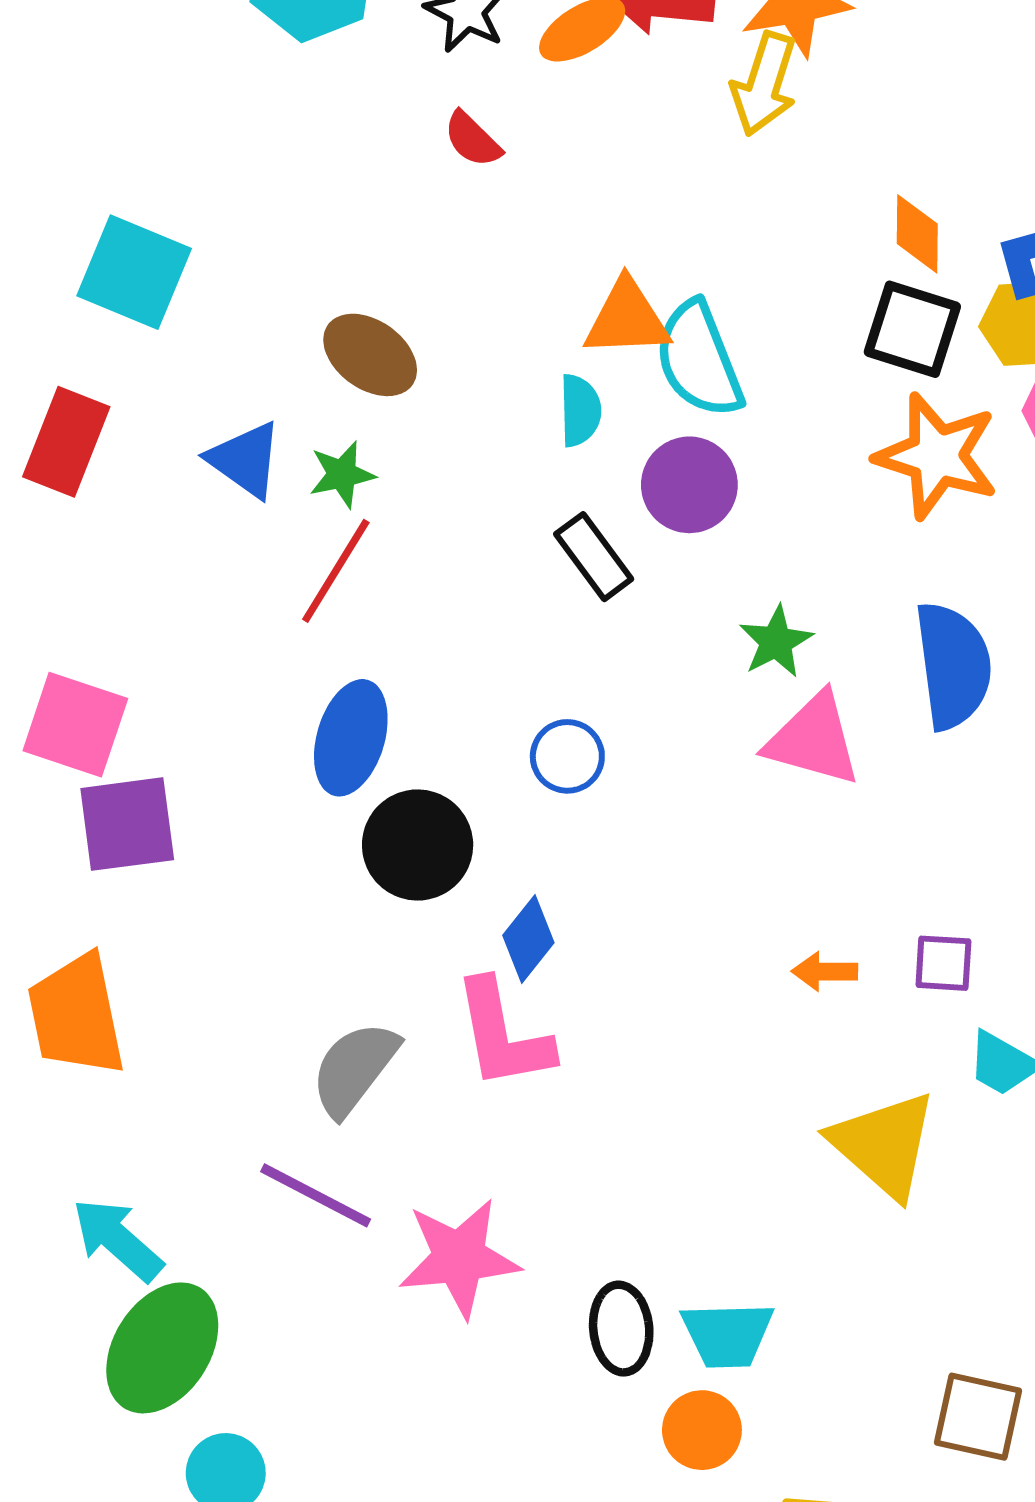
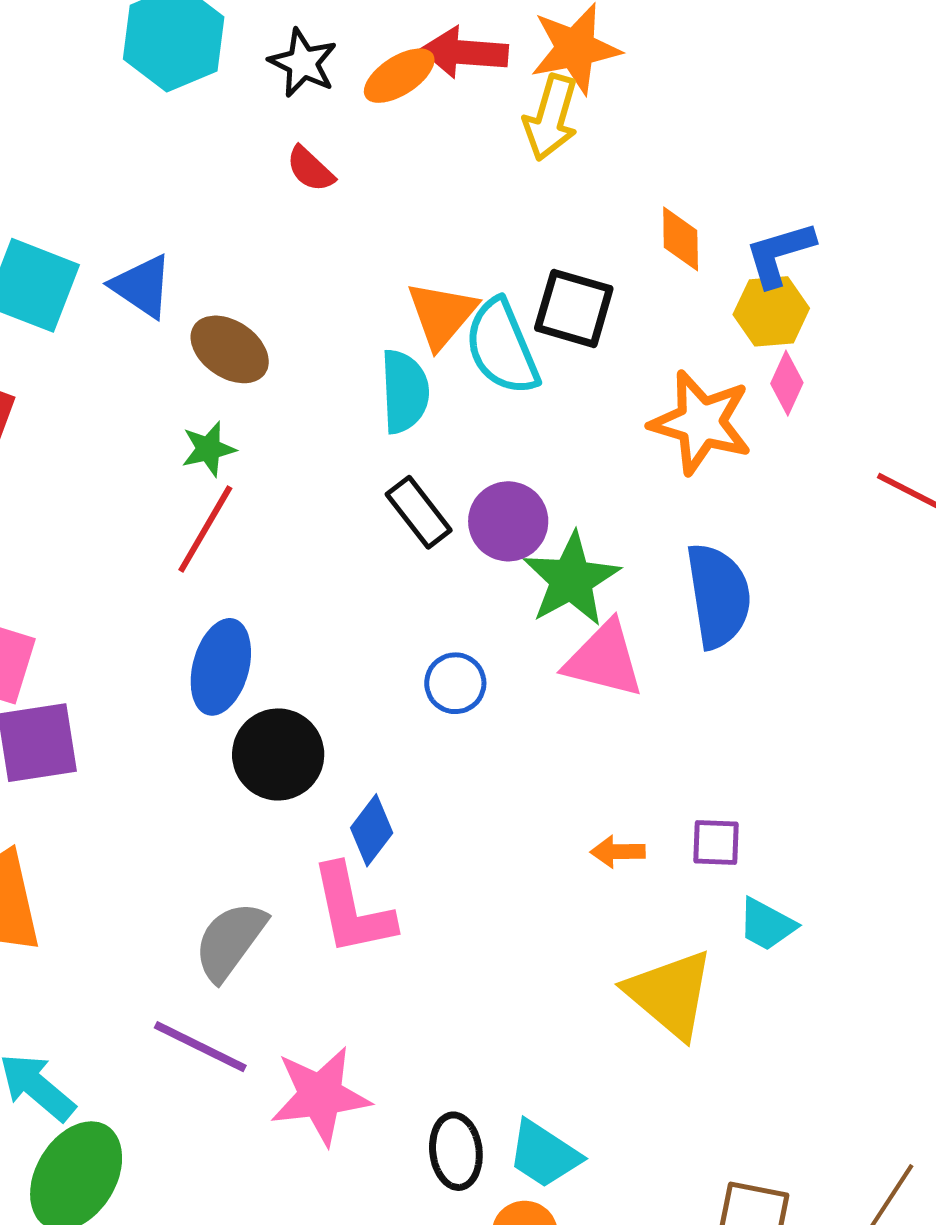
orange triangle: (627, 319) -> (442, 314), turned -46
black square: (912, 329) -> (574, 308), moved
cyan semicircle: (580, 410) -> (405, 391), size x1.4
blue triangle: (245, 460) -> (142, 286), moved
purple circle: (689, 485) -> (508, 521), moved
green star: (776, 642) -> (571, 579), size x1.6
blue circle: (567, 756) -> (455, 683), moved
cyan trapezoid: (727, 1335) -> (544, 1154), turned 36

